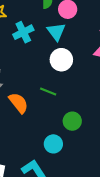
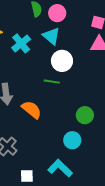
green line: (48, 92) -> (52, 82), moved

